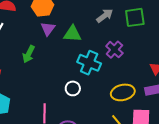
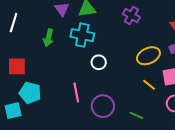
cyan cross: (89, 63) -> (82, 35), moved

